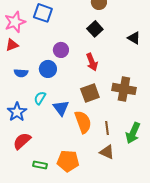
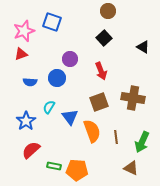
brown triangle: (107, 152) -> (131, 168), moved
green rectangle: (40, 165) -> (54, 166), moved

